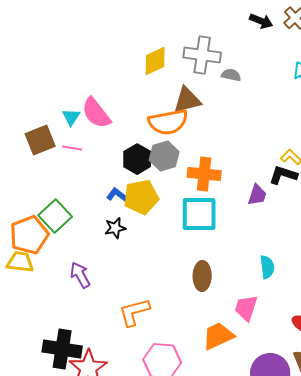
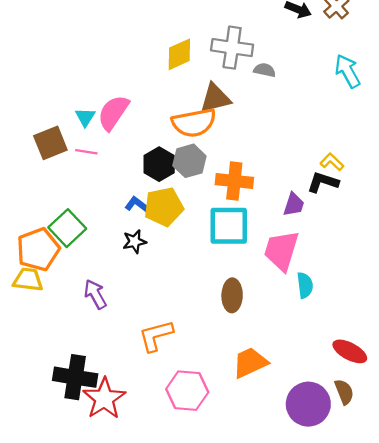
pink semicircle: (96, 113) -> (113, 113), turned 72
pink trapezoid: (246, 308) -> (281, 251), moved, size x1.4

